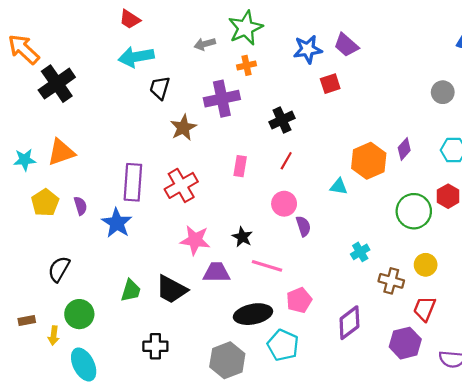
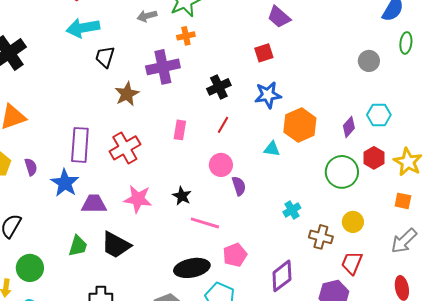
blue star: (308, 49) -> (268, 95), moved
purple diamond: (404, 149) -> (349, 127), moved
purple trapezoid: (217, 272) -> (94, 204), moved

